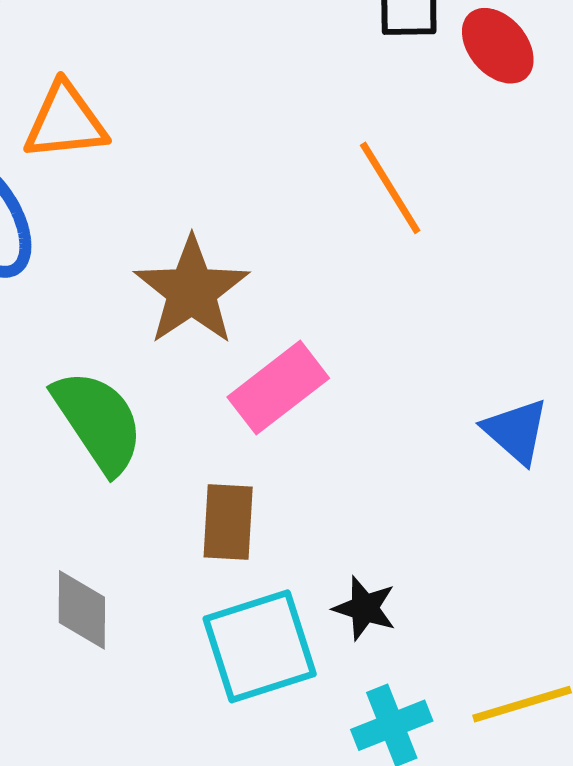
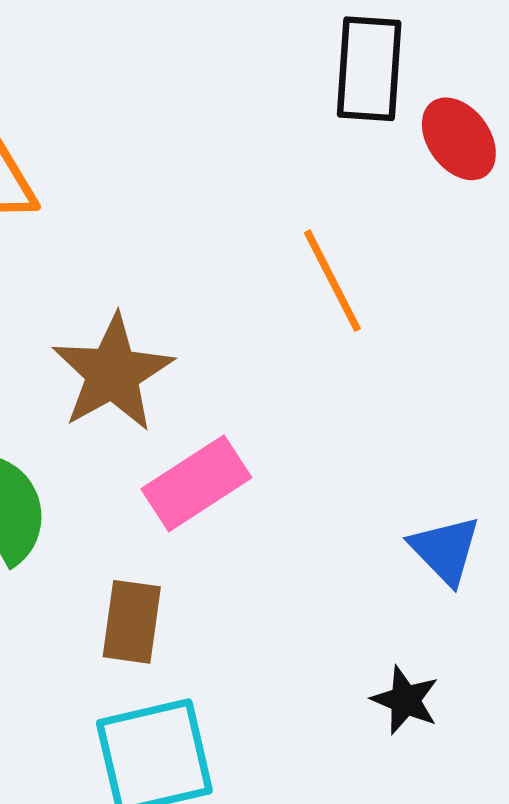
black star: (365, 608) -> (405, 700), moved

